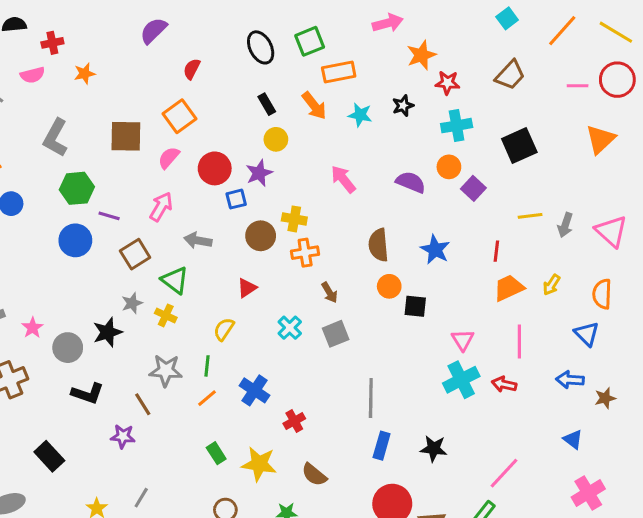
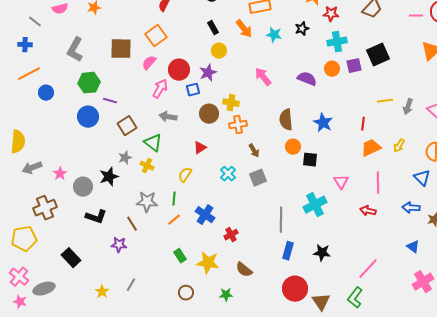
purple square: (473, 188) -> (354, 66), moved, turned 35
pink arrow: (161, 207) -> (160, 89), moved
cyan cross: (461, 380) -> (315, 205), moved

